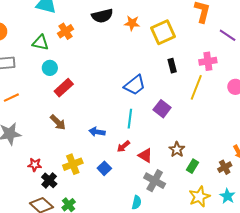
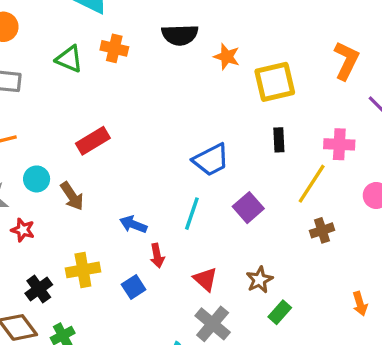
orange cross: (65, 31) -> (114, 48), turned 35
cyan circle: (50, 68) -> (37, 179), moved
red arrow: (123, 146) -> (157, 256), moved, turned -72
red star: (35, 165) -> (23, 230), moved
brown cross: (225, 167) -> (322, 230), moved

